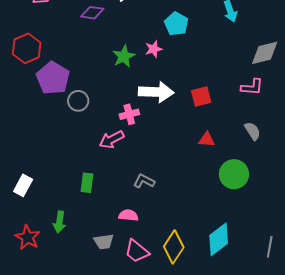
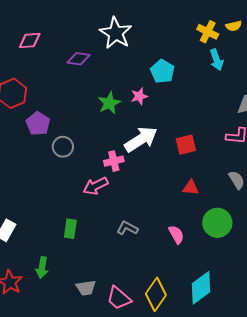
purple pentagon: (53, 78) -> (38, 124), size x0.7
white arrow: (156, 92) -> (141, 139), turned -36
pink semicircle: (128, 215) -> (176, 235), moved, turned 54

